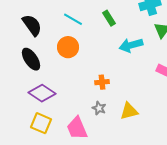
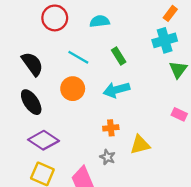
cyan arrow: (131, 45) -> (116, 90), moved
yellow triangle: (129, 111) -> (140, 145), moved

